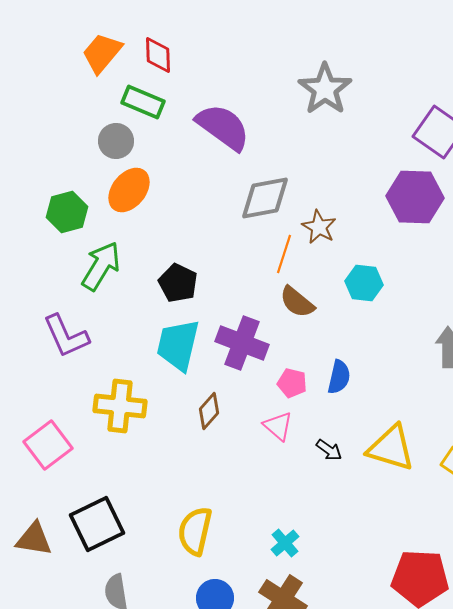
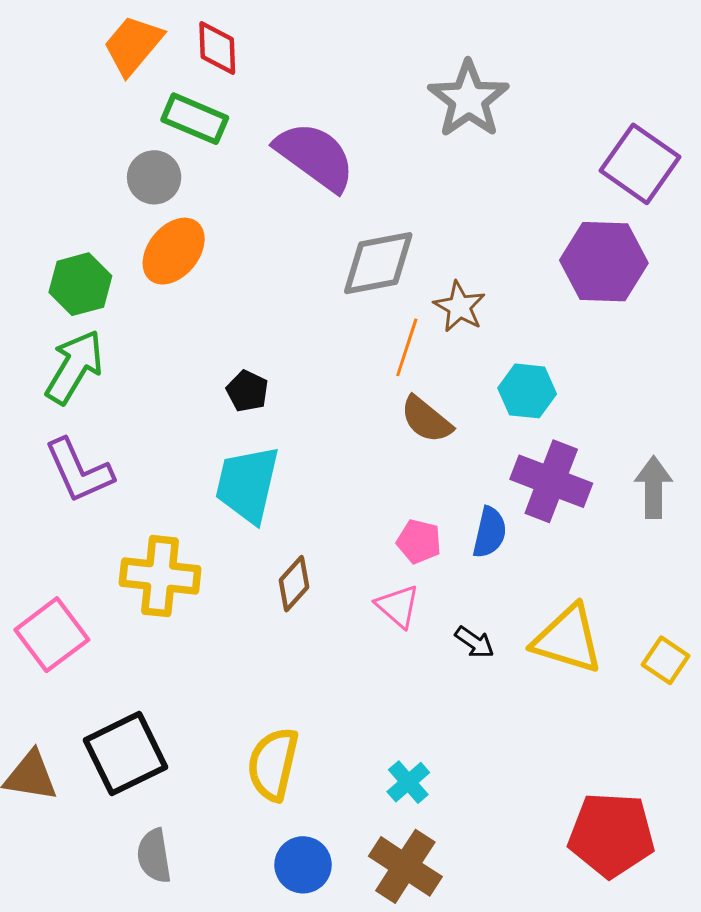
green arrow: (101, 266) -> (74, 367), moved
black pentagon: (178, 283) -> (247, 391), size x0.7
purple cross: (242, 343) -> (551, 481), moved

